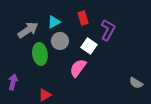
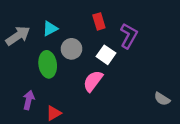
cyan triangle: (54, 22) -> (50, 29), moved
gray arrow: (28, 30) -> (18, 36), moved
purple arrow: (13, 82) -> (29, 100), moved

